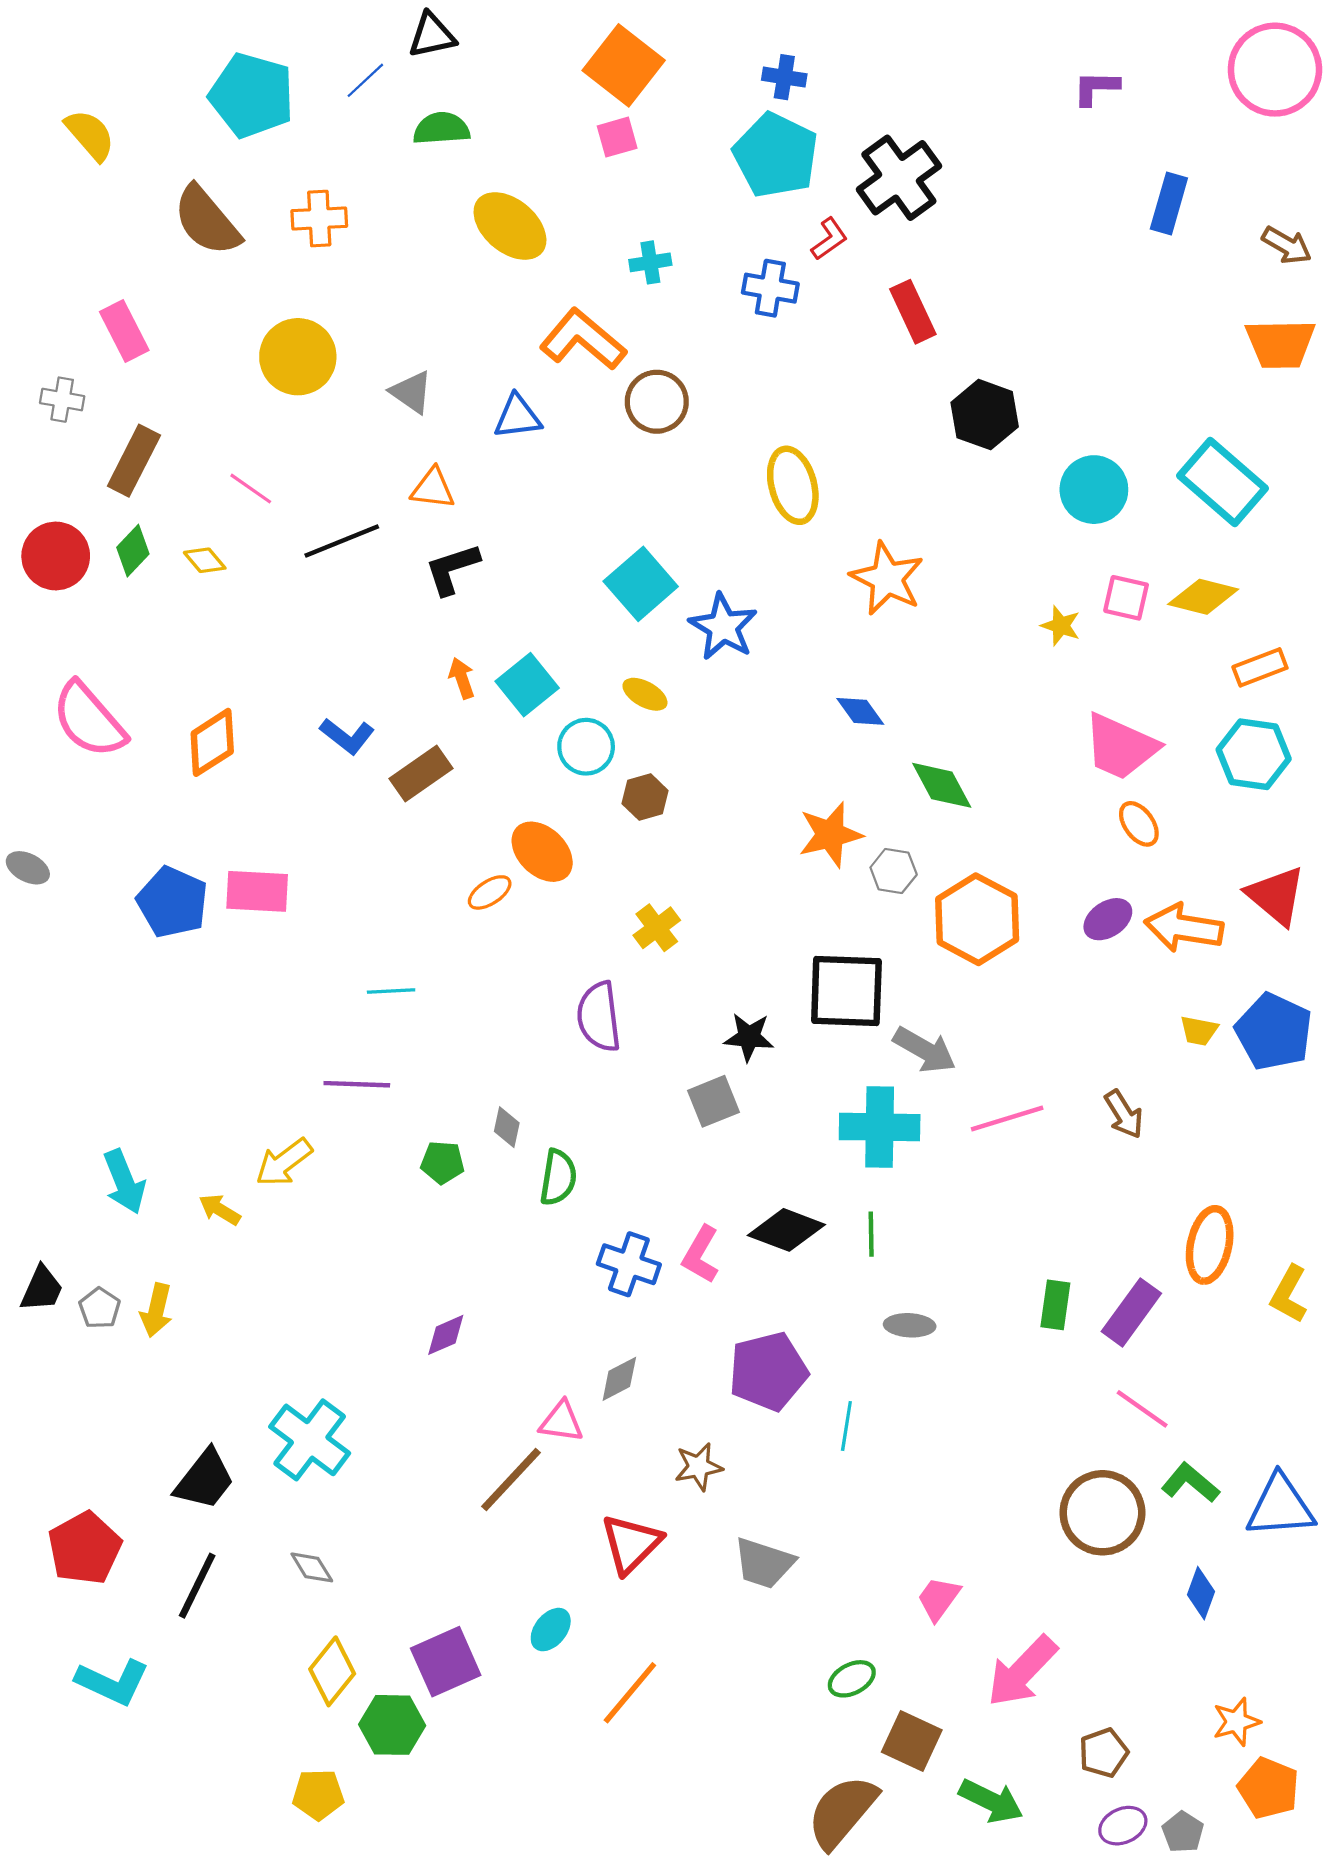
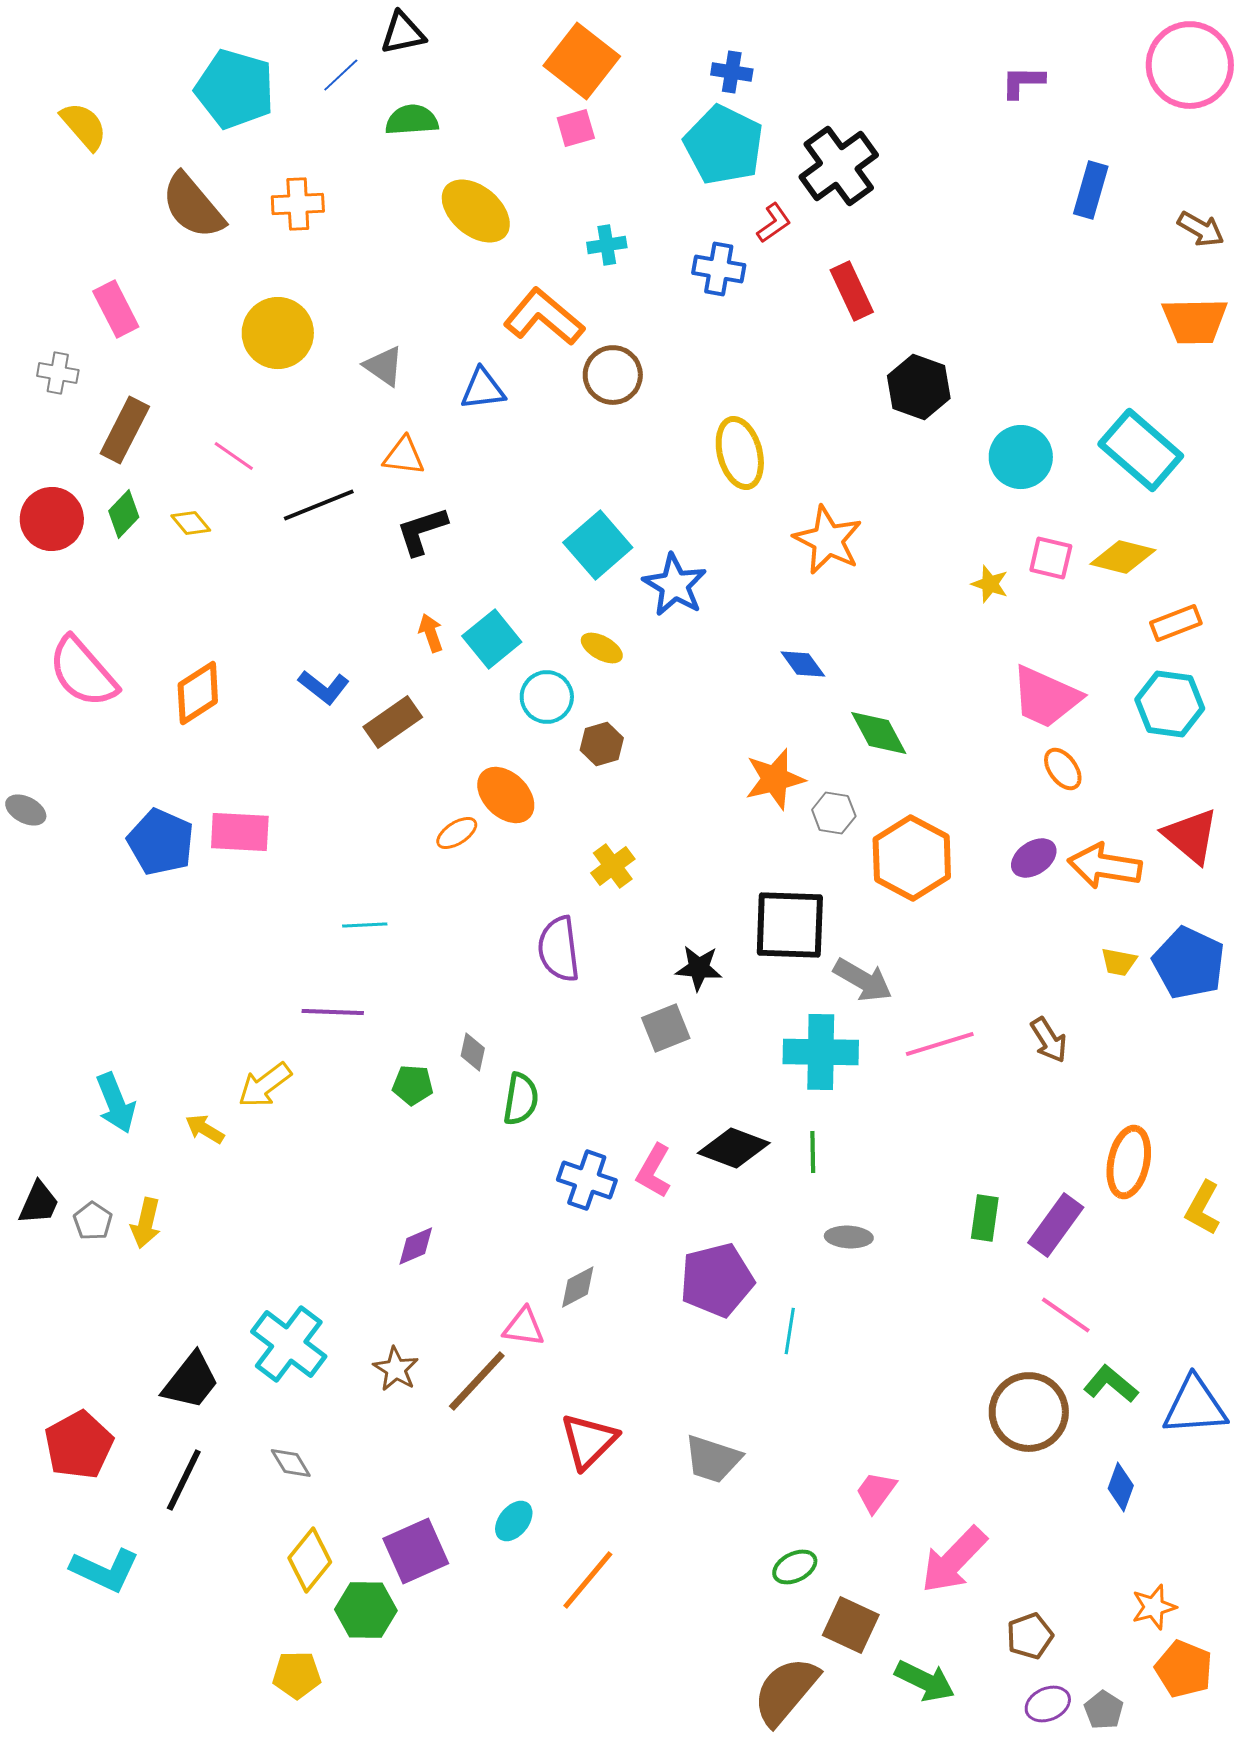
brown star: (699, 1467) -> (396, 1369), moved, turned -30

